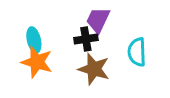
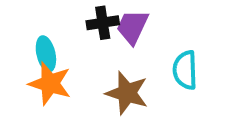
black cross: (86, 39) -> (103, 23), moved

